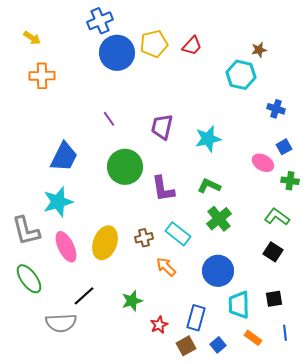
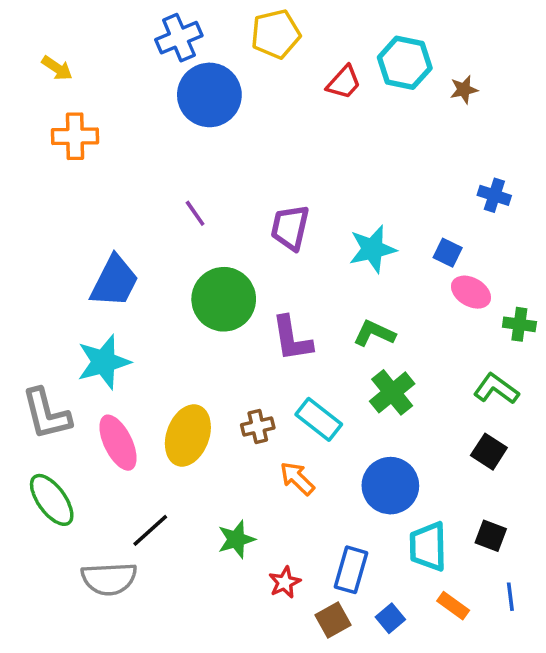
yellow pentagon: (154, 44) -> (276, 34), moved
cyan hexagon: (241, 75) -> (405, 63), moved
blue square: (284, 147) -> (448, 253), moved, turned -35
black square: (274, 299) -> (491, 536), turned 30

